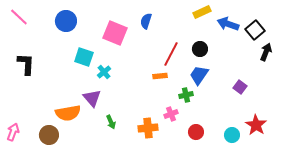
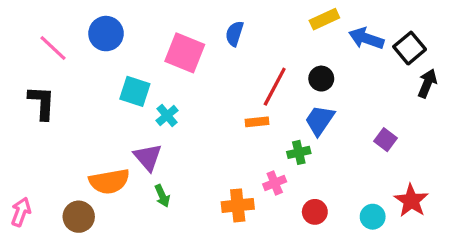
pink line: (19, 17) -> (53, 48), moved
green arrow: (111, 122) -> (162, 196), moved

